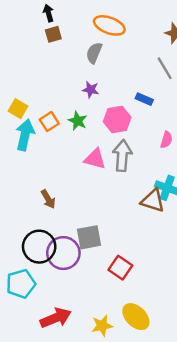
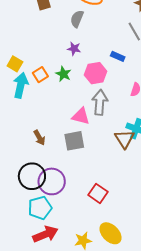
pink triangle: (95, 159) -> (81, 116), moved
brown triangle: (153, 201) -> (124, 139), turned 40
gray square: (89, 237) -> (74, 141), moved
cyan pentagon: (21, 284) -> (40, 208), moved

